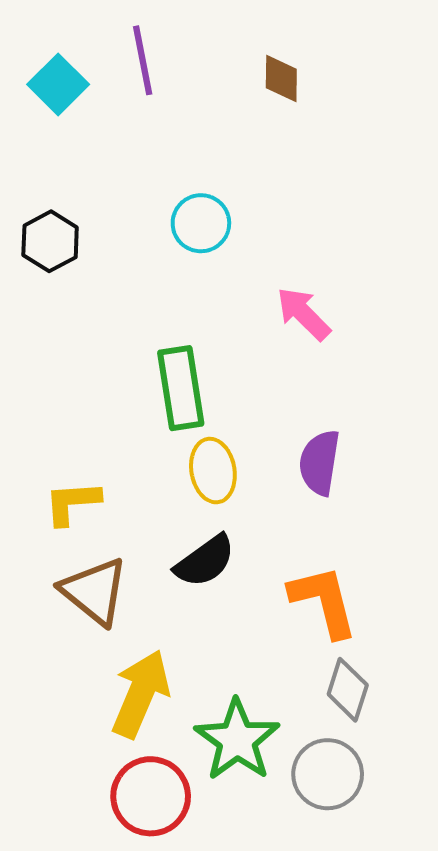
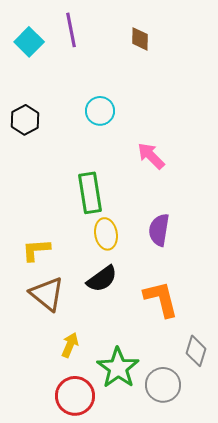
gray diamond: (348, 690) -> (196, 351), moved
yellow arrow: (141, 694) -> (70, 345), size x0.6

